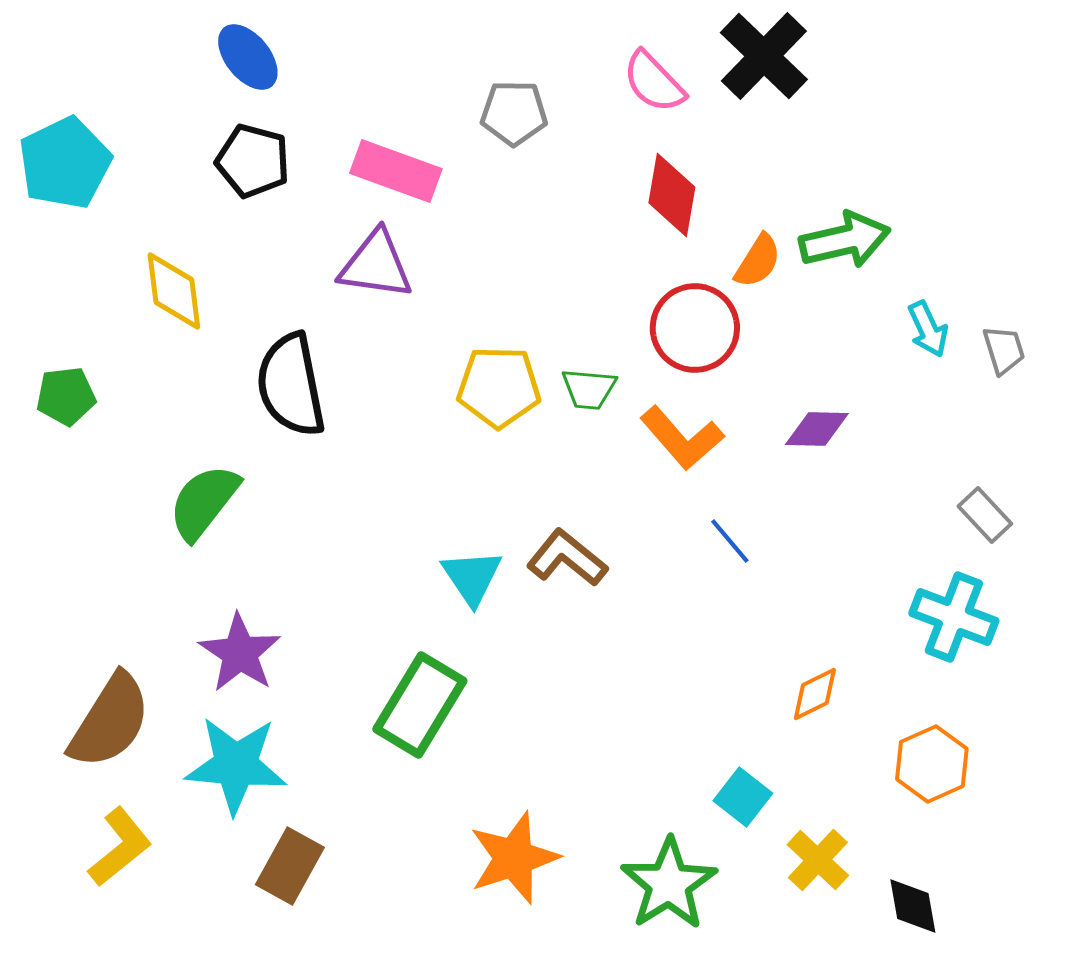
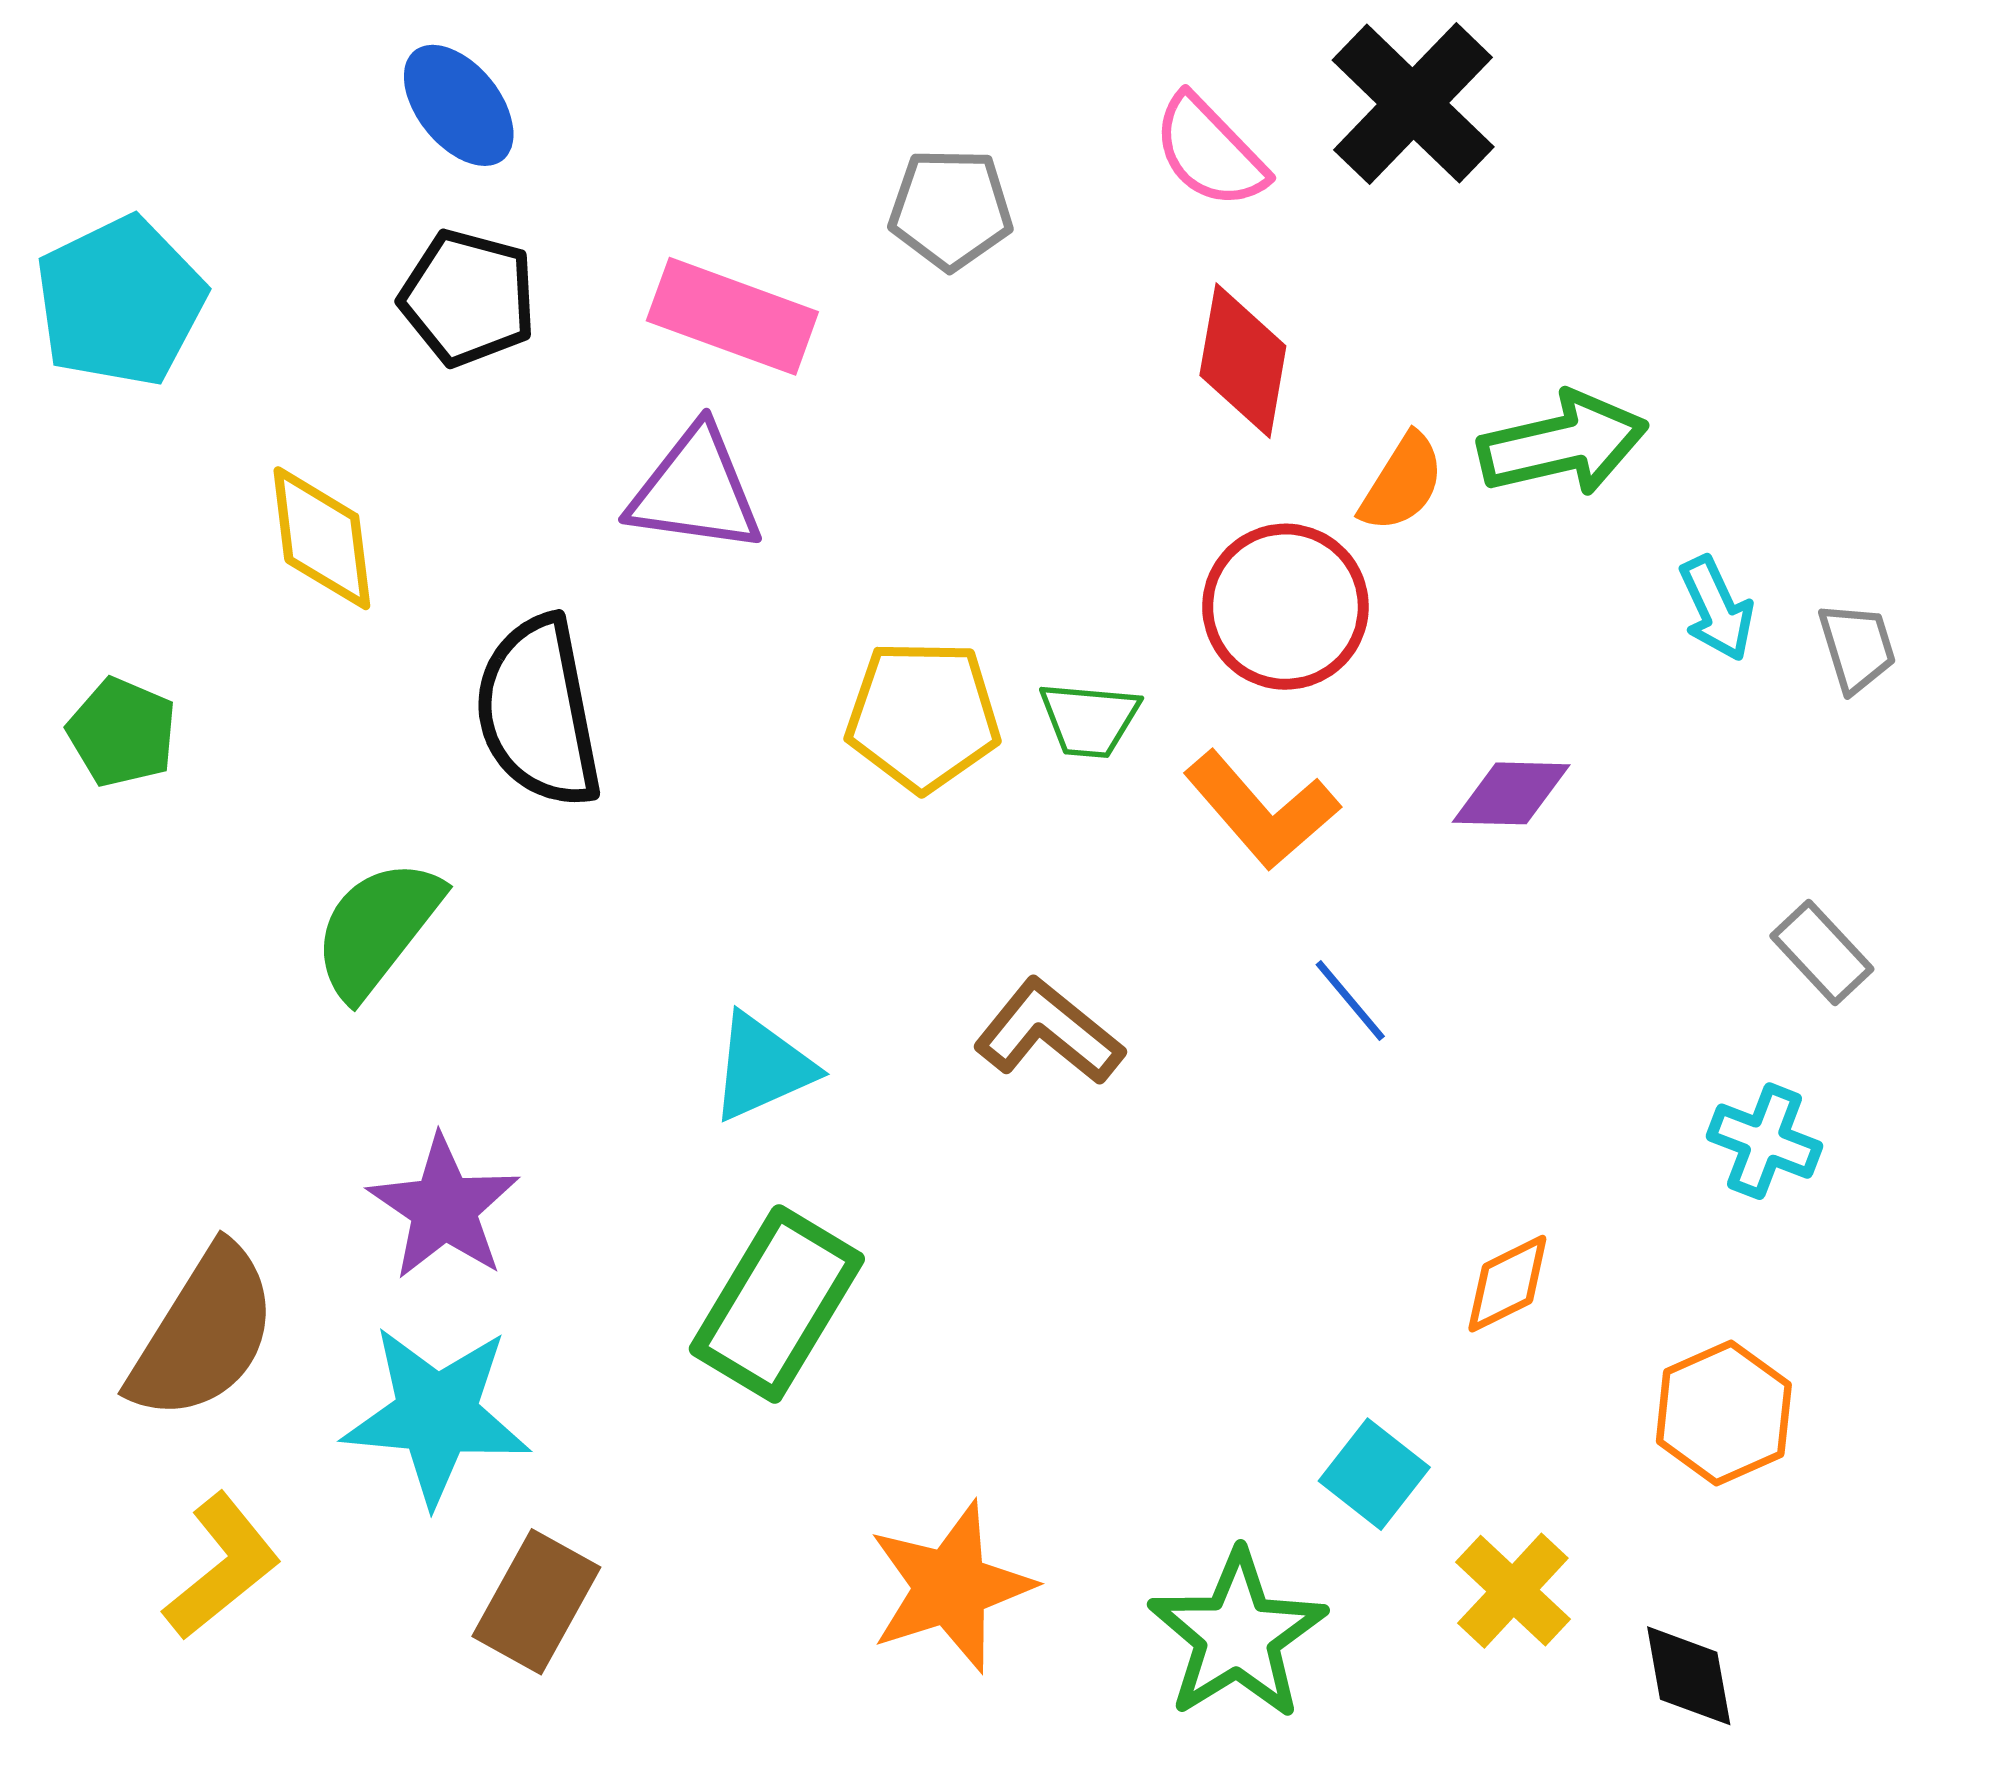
green pentagon: (66, 396) -> (122, 732), turned 30
cyan triangle: (472, 577) -> (762, 1067), moved, turned 40
cyan cross: (954, 617) -> (1765, 1141), size x0.7

